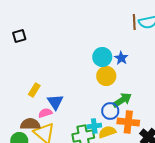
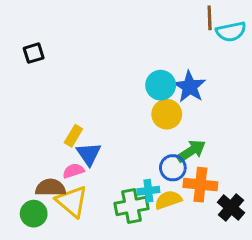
brown line: (134, 22) -> (210, 18), moved
blue star: (121, 58) -> (190, 87), size x1.5
yellow rectangle: (34, 90) -> (73, 136), moved

